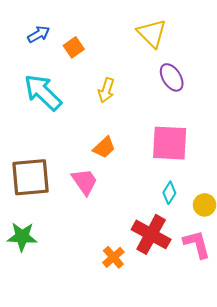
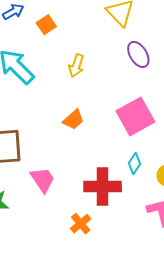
pink square: (170, 143) -> (135, 116), turned -33
pink trapezoid: (85, 182) -> (43, 180), moved
red cross: (151, 234) -> (103, 187), moved, turned -30

